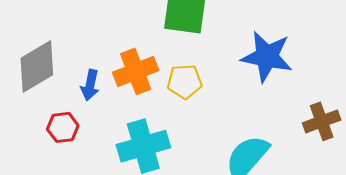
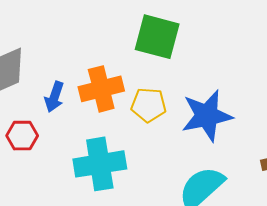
blue star: (267, 57) -> (207, 116), moved, turned -30

